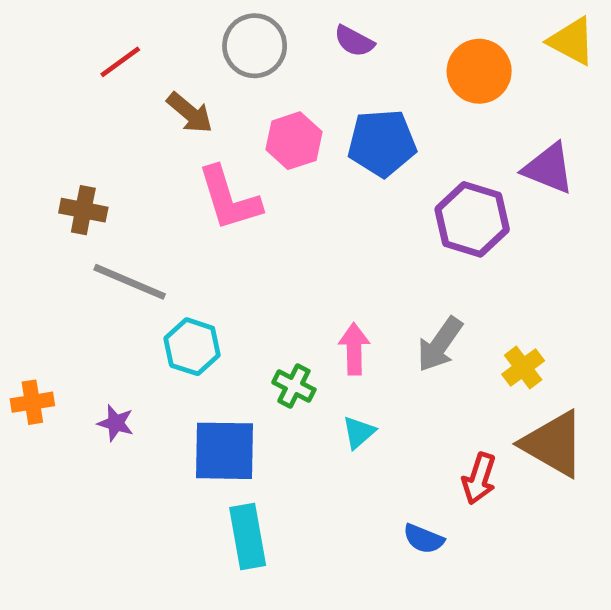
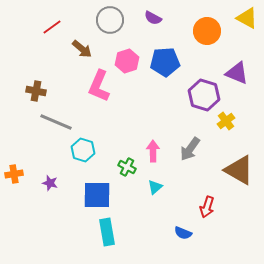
pink L-shape: (229, 199) -> (99, 86), turned 40
yellow cross: (523, 367) -> (226, 121), moved
brown triangle: (553, 444) -> (239, 170), moved

